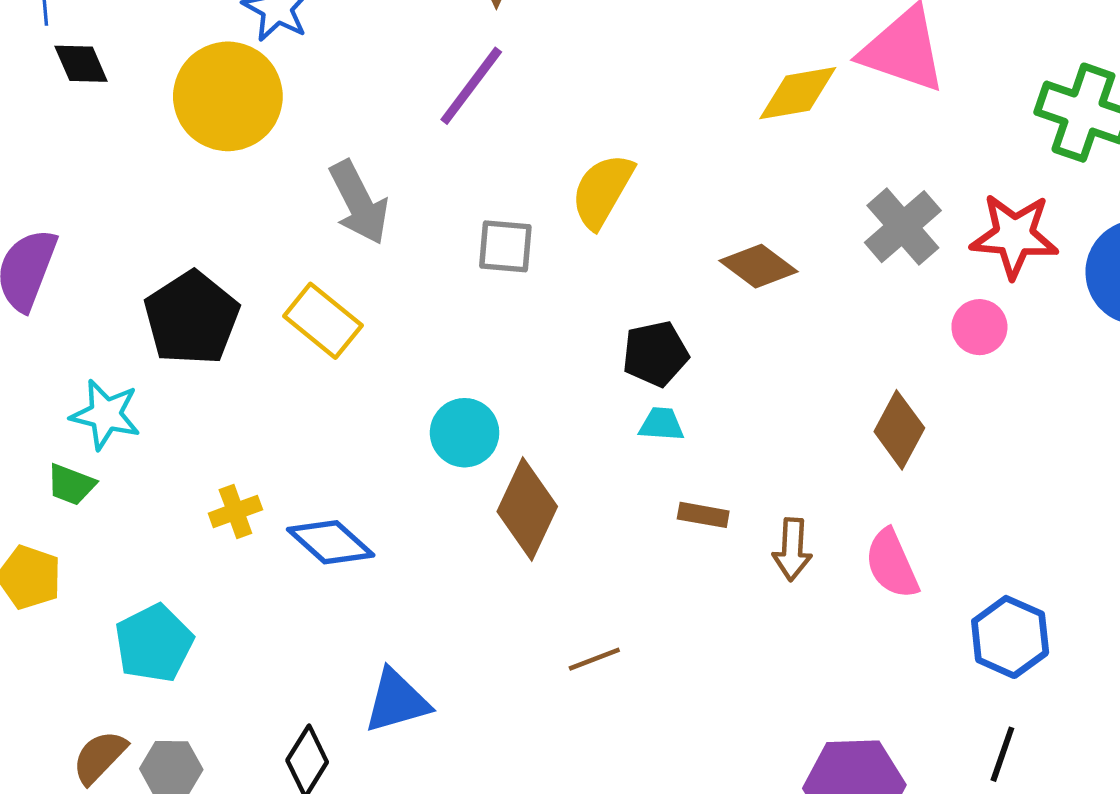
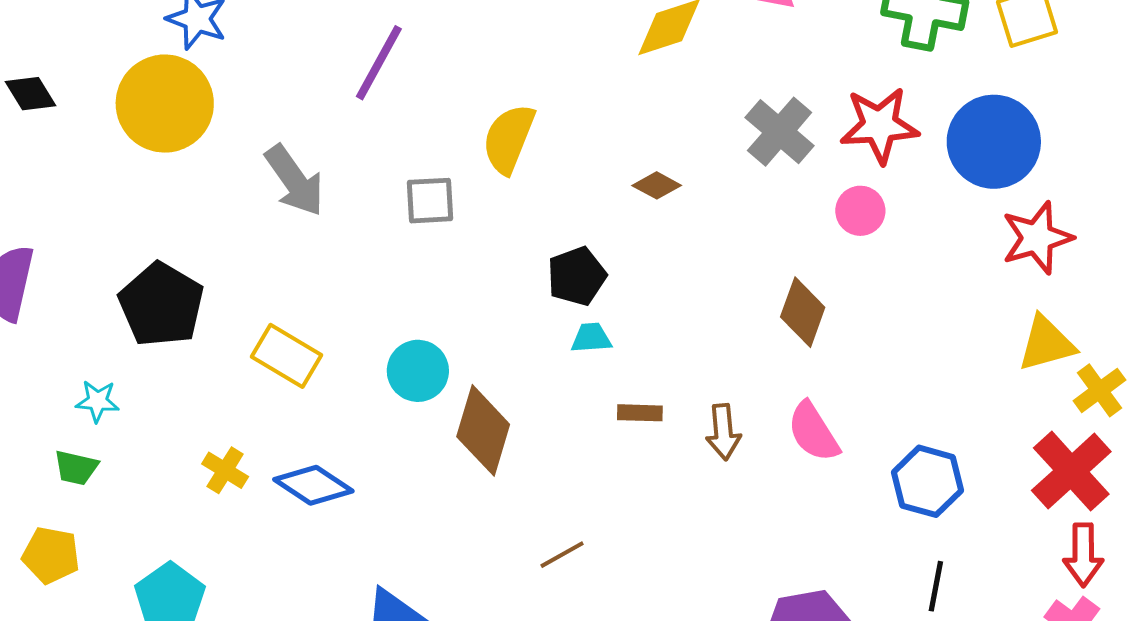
brown diamond: (758, 266) -> (657, 185), size x0.7
yellow rectangle: (323, 321) -> (286, 356), moved
cyan star: (106, 414) -> (97, 401), size x0.7
yellow cross: (235, 511) -> (225, 470), turned -30

